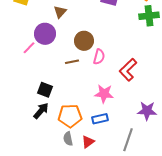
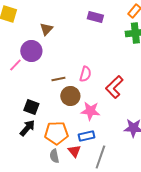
brown circle: (84, 41) -> (70, 96), moved
gray line: (128, 140) -> (100, 157), moved
red triangle: (88, 142) -> (74, 151), moved, turned -32

